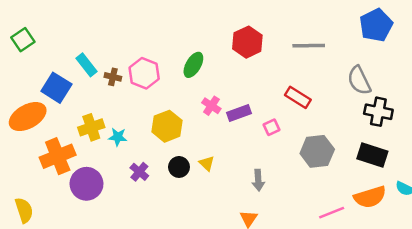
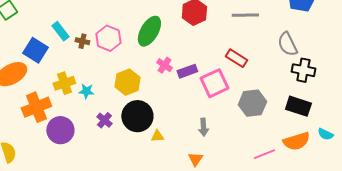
green ellipse: (193, 65) -> (149, 31), size x1.4
pink square: (271, 127) -> (214, 83), size x2.0
yellow triangle: (207, 163) -> (157, 136), moved, turned -48
black circle: (179, 167) -> (137, 116), size x1.8

